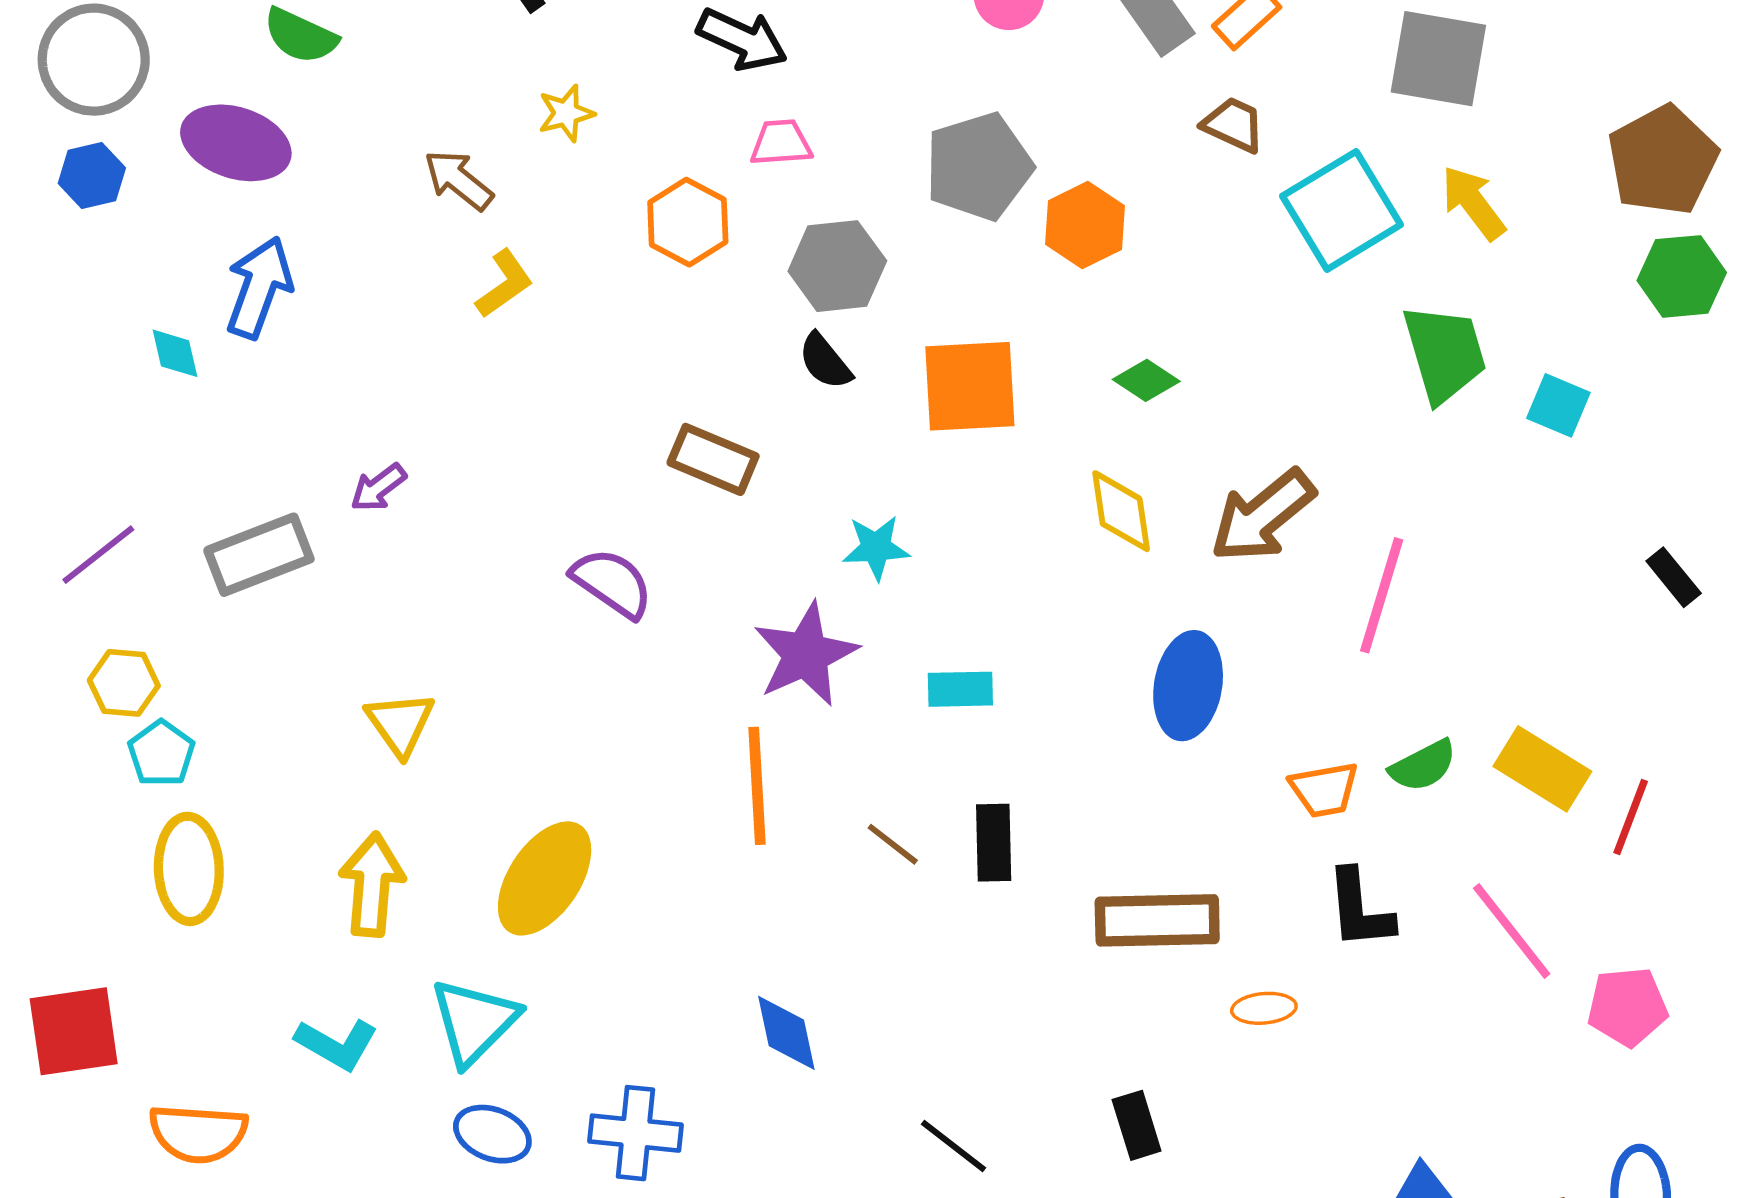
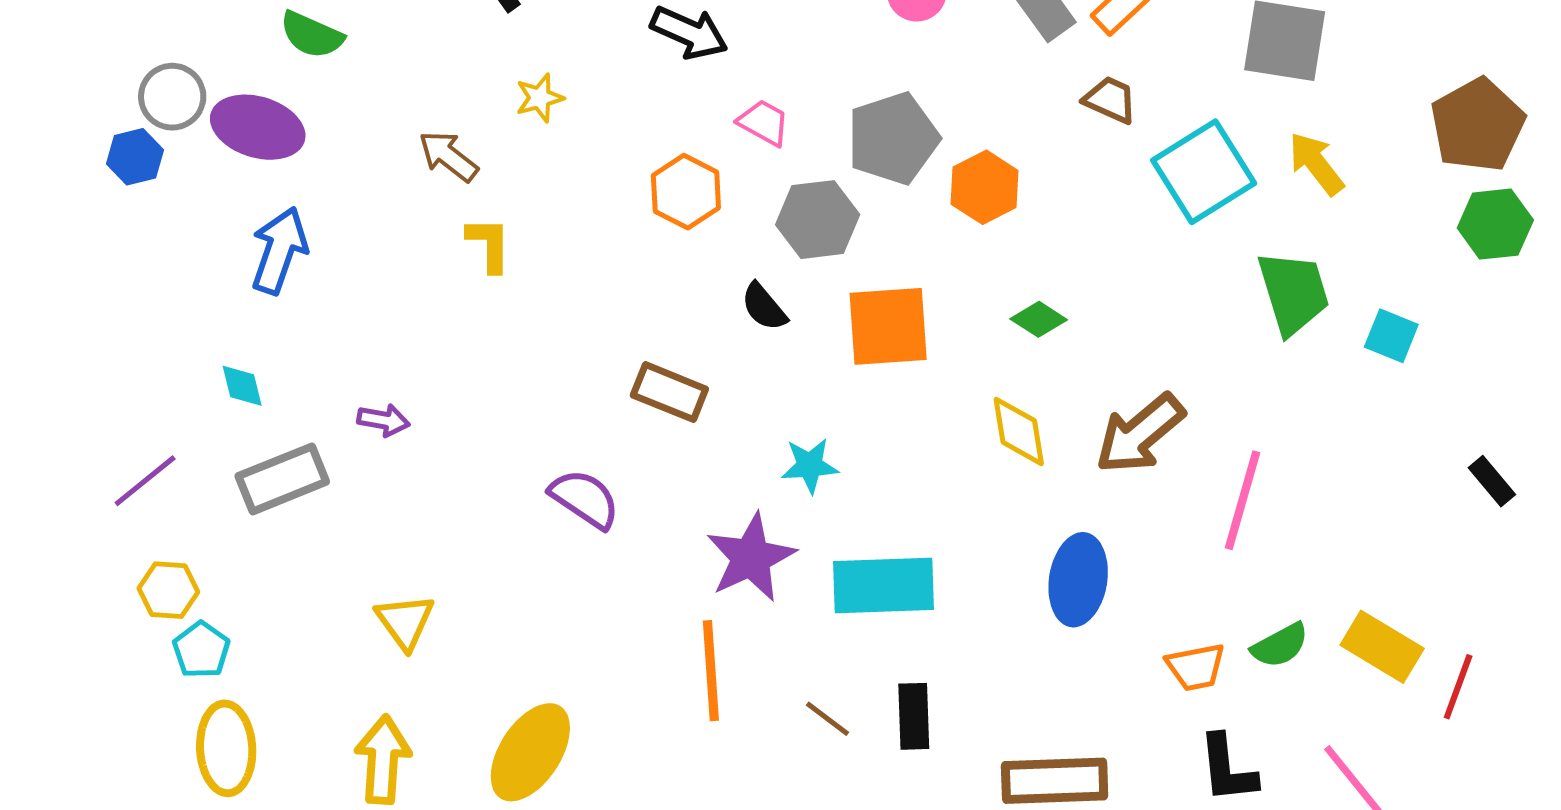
gray circle: (94, 60) -> (172, 97), moved, size x0.7
pink trapezoid: (781, 143) -> (764, 123), moved, turned 34
orange hexagon: (688, 222) -> (686, 192), moved
gray hexagon: (837, 266) -> (818, 220), moved
yellow L-shape: (504, 284) -> (489, 244), turned -54
cyan diamond: (175, 353) -> (242, 386), moved
purple arrow: (378, 488) -> (384, 420), turned -132
cyan rectangle: (960, 689) -> (884, 586), size x1.8

